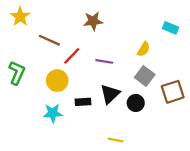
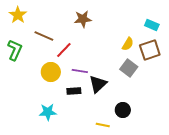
purple line: (104, 61) -> (80, 71), moved
green L-shape: (17, 73) -> (15, 50), moved
brown square: (173, 92) -> (150, 50), moved
black circle: (136, 103) -> (123, 110), moved
cyan star: (53, 113) -> (48, 112), moved

